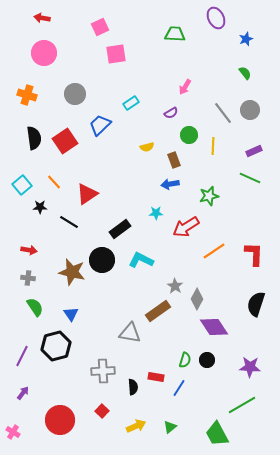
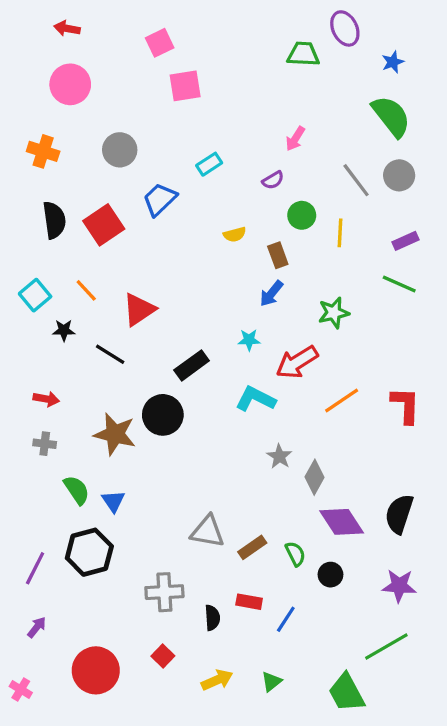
green trapezoid: (175, 34) -> (303, 54), moved
green semicircle: (245, 73) -> (391, 116), size x2.0
blue arrow: (170, 184) -> (271, 294), turned -42
cyan L-shape: (141, 260) -> (255, 399), moved
black semicircle: (256, 304) -> (399, 514), moved
green semicircle: (35, 307) -> (77, 490), moved
brown rectangle: (158, 311) -> (252, 547), moved, size x0.7
green semicircle: (185, 360) -> (295, 554), moved, turned -42

